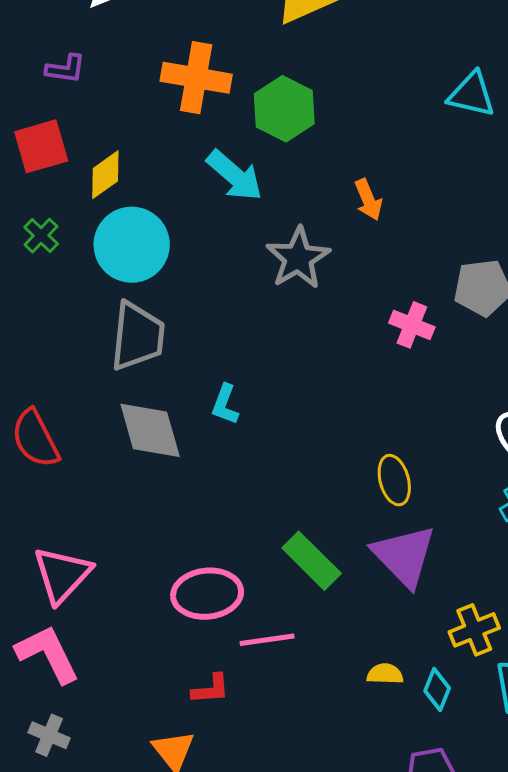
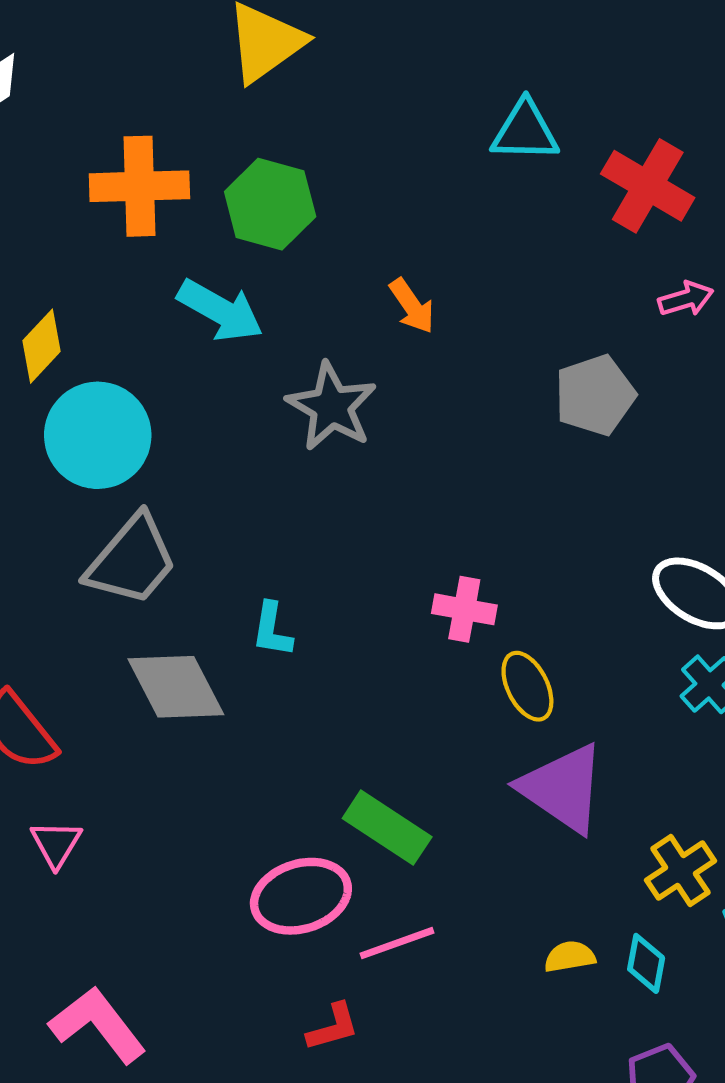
pink cross: (412, 325) -> (464, 609), moved
gray trapezoid: (137, 336) -> (132, 560), turned 46
green rectangle: (312, 561) -> (387, 828), moved
pink triangle: (62, 575) -> (56, 844), moved, size x0.6

